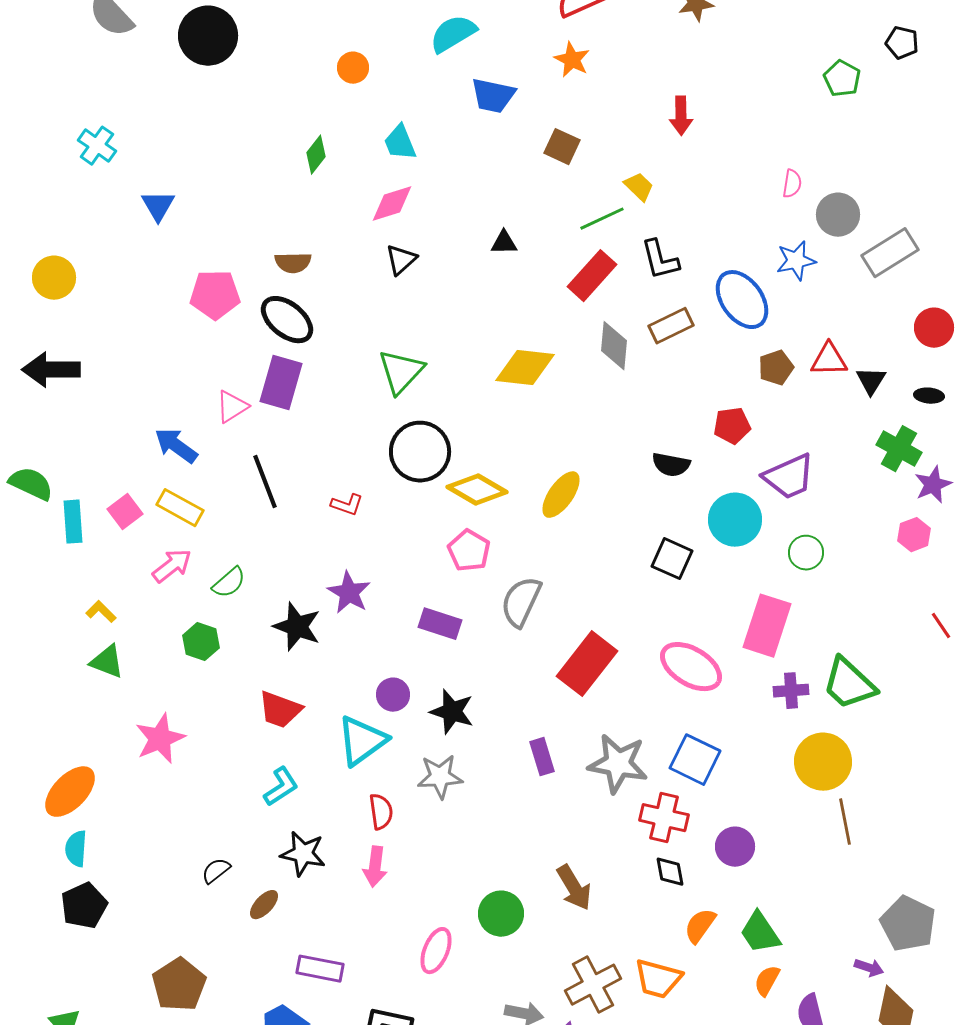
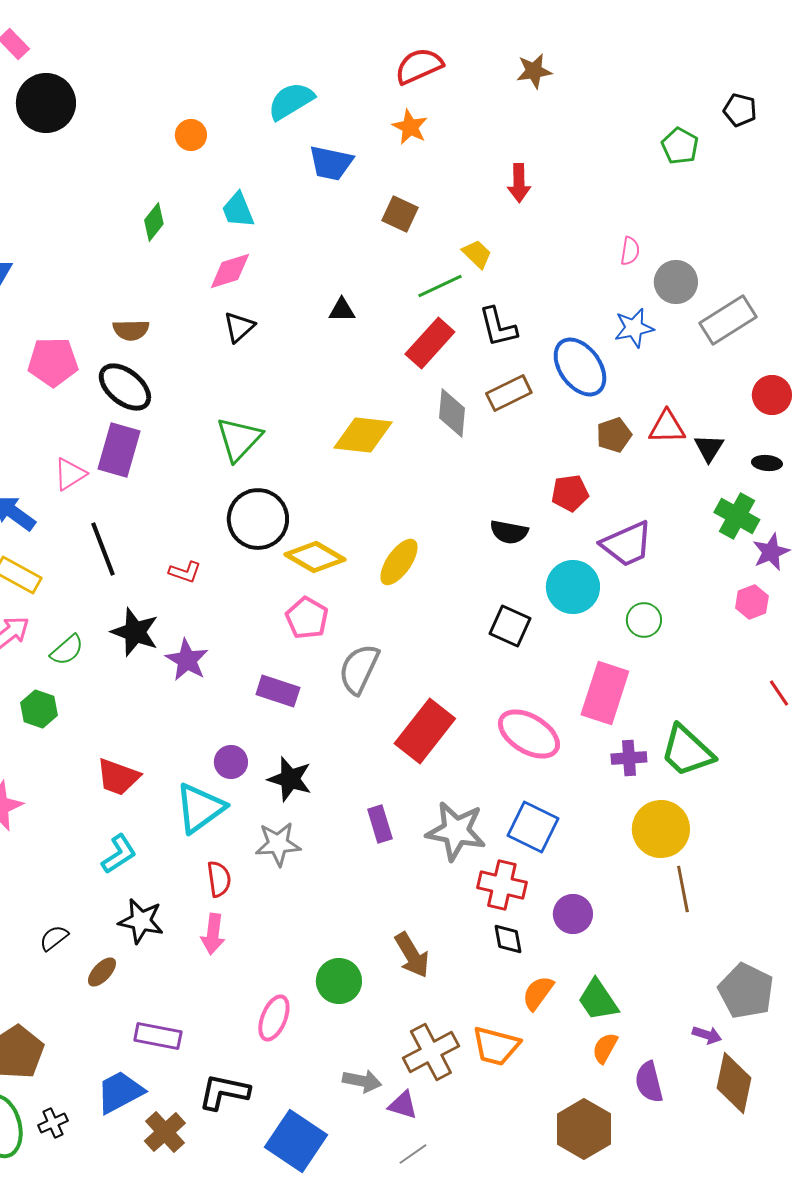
black star: (297, 627) -> (135, 632), moved

